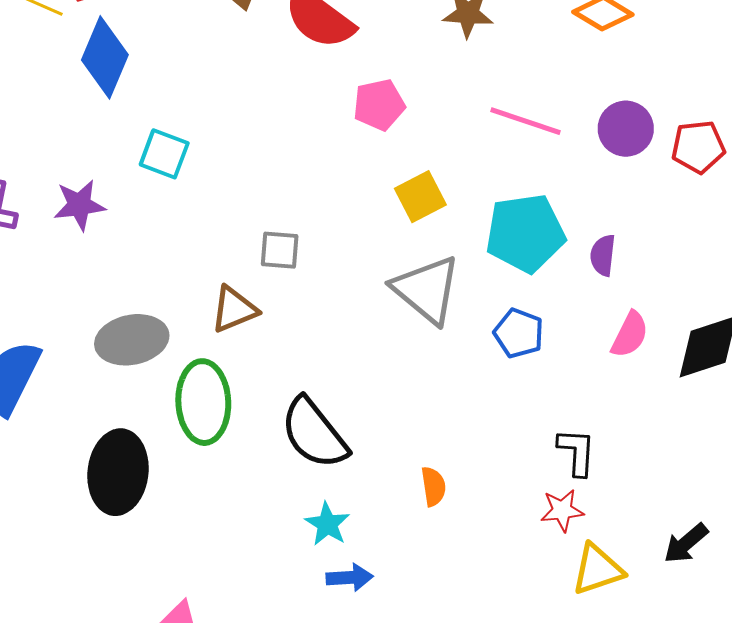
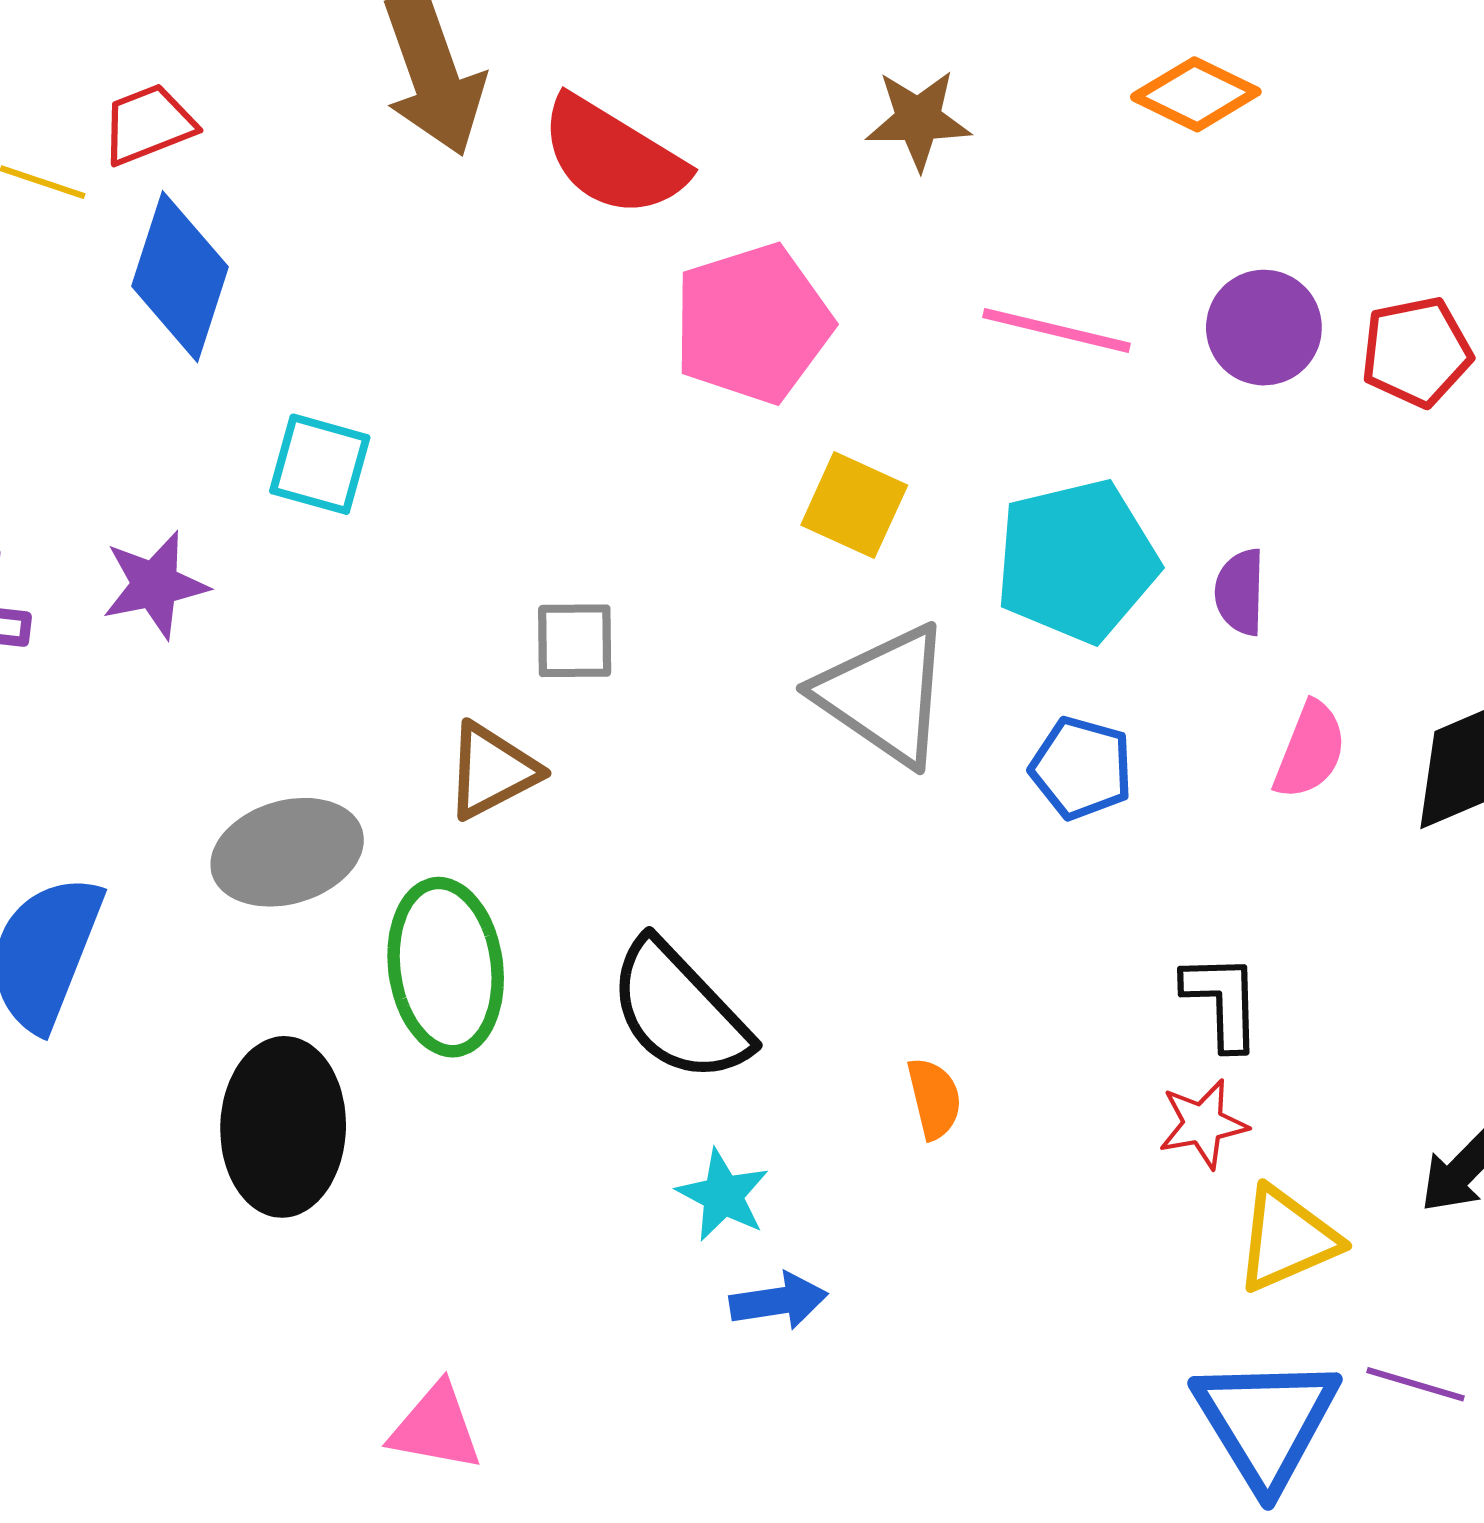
pink pentagon: (379, 105) -> (752, 324), size x1.5
yellow square: (420, 197) -> (854, 505), turned -33

